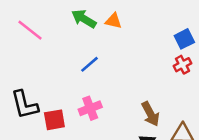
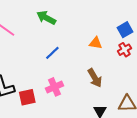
orange triangle: (113, 21) -> (96, 43), moved
brown arrow: (150, 114) -> (95, 78), moved

